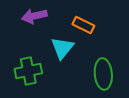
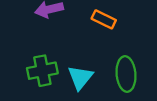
cyan triangle: (62, 48) -> (80, 77), moved

